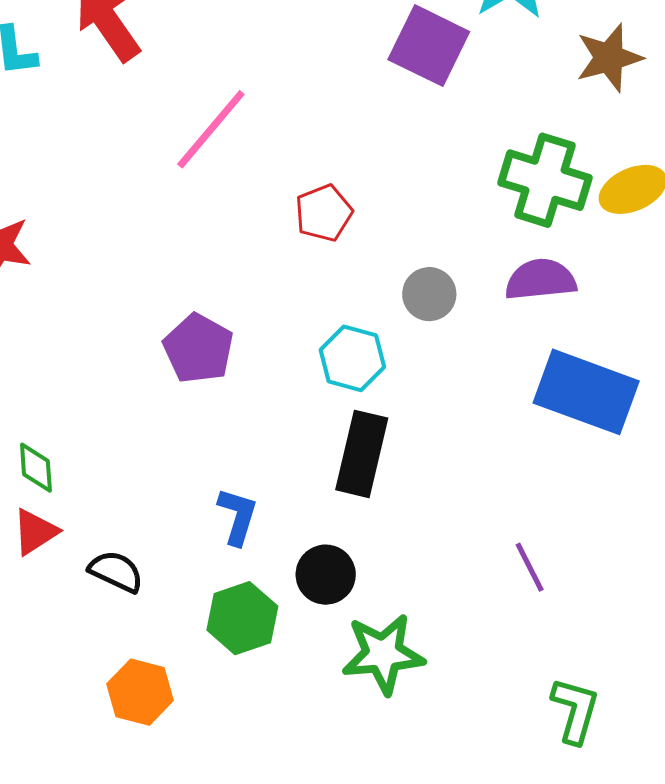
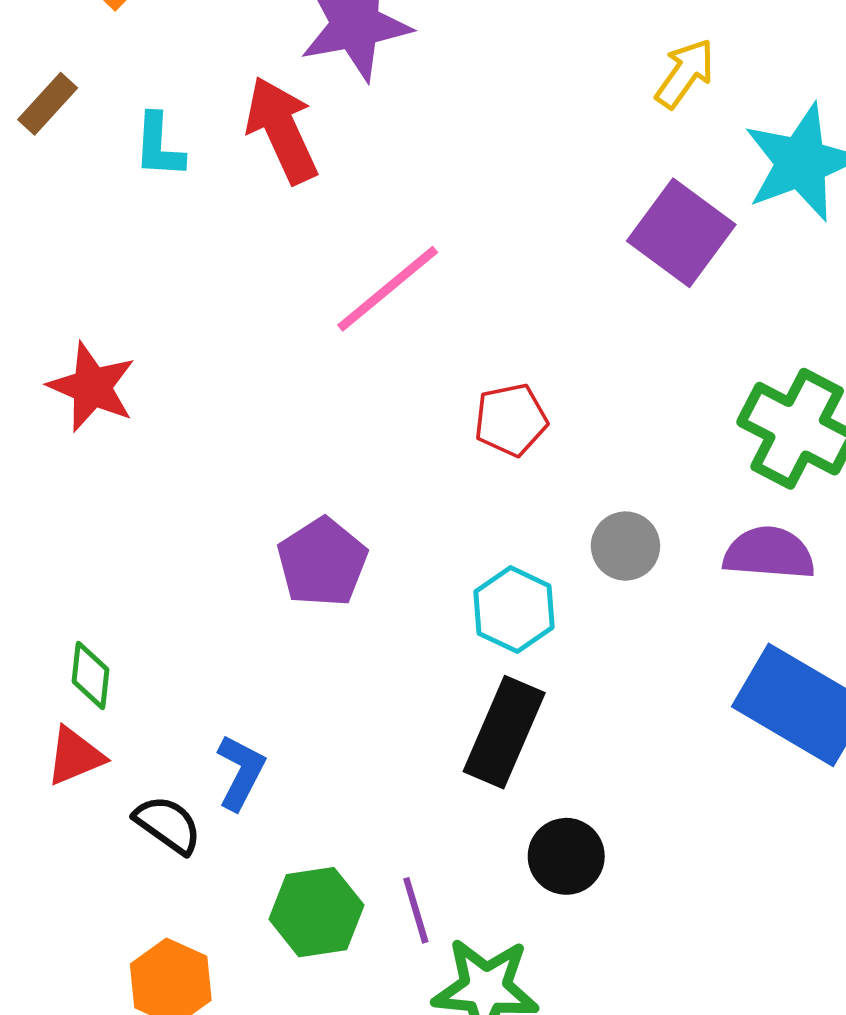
blue L-shape: (238, 516) -> (241, 772), moved
purple line: (530, 567) -> (416, 910), moved
black circle: (326, 575) -> (566, 856), moved

